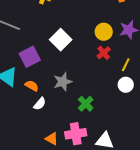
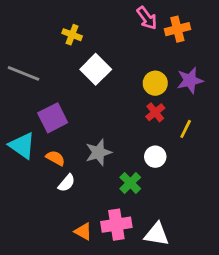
white square: (61, 40) -> (96, 69), moved
white circle: (126, 85) -> (155, 157), moved

